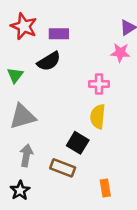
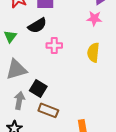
pink cross: (99, 84) -> (54, 45), moved
yellow semicircle: (98, 117) -> (93, 52), moved
black square: (78, 143) -> (38, 88), moved

